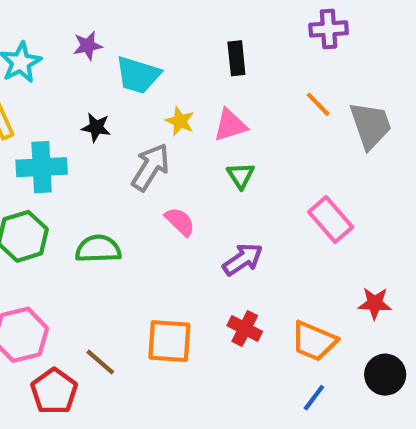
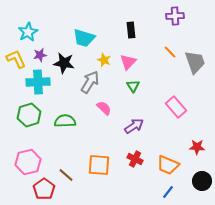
purple star: (88, 46) -> (40, 55), moved
pink triangle: (230, 125) -> (128, 62), turned -30
black star: (96, 127) -> (64, 63), size x1.5

